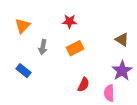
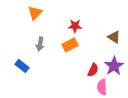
red star: (70, 21) -> (75, 26), moved
orange triangle: (22, 26) -> (35, 13), moved
red semicircle: (83, 85) -> (93, 70), moved

